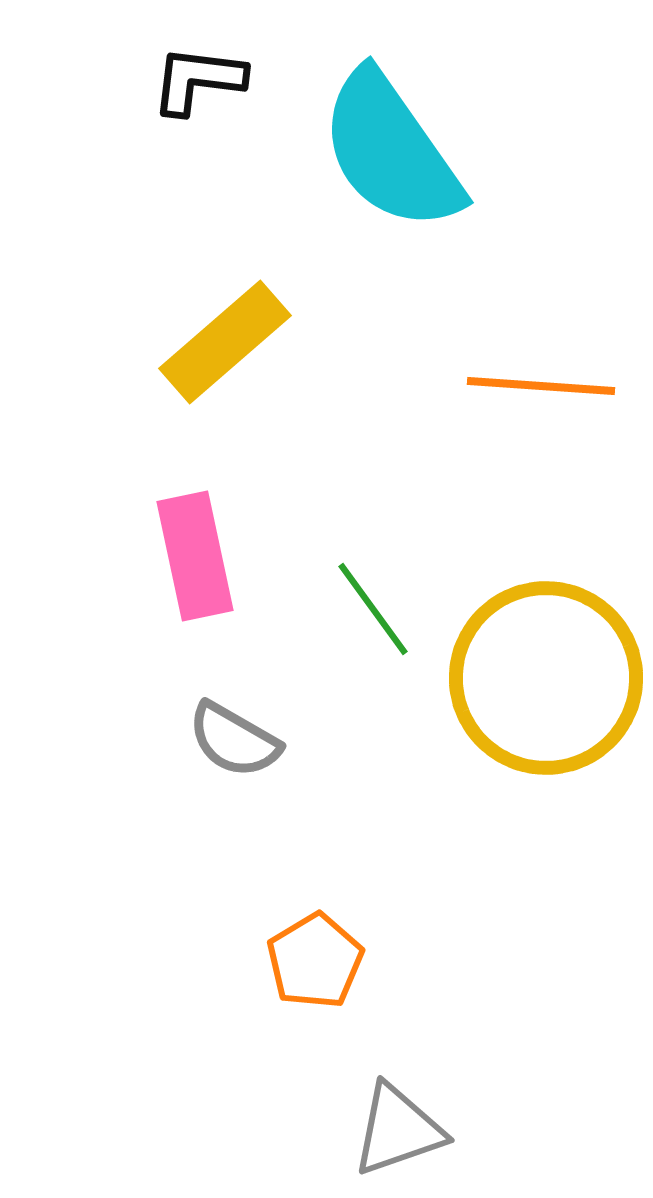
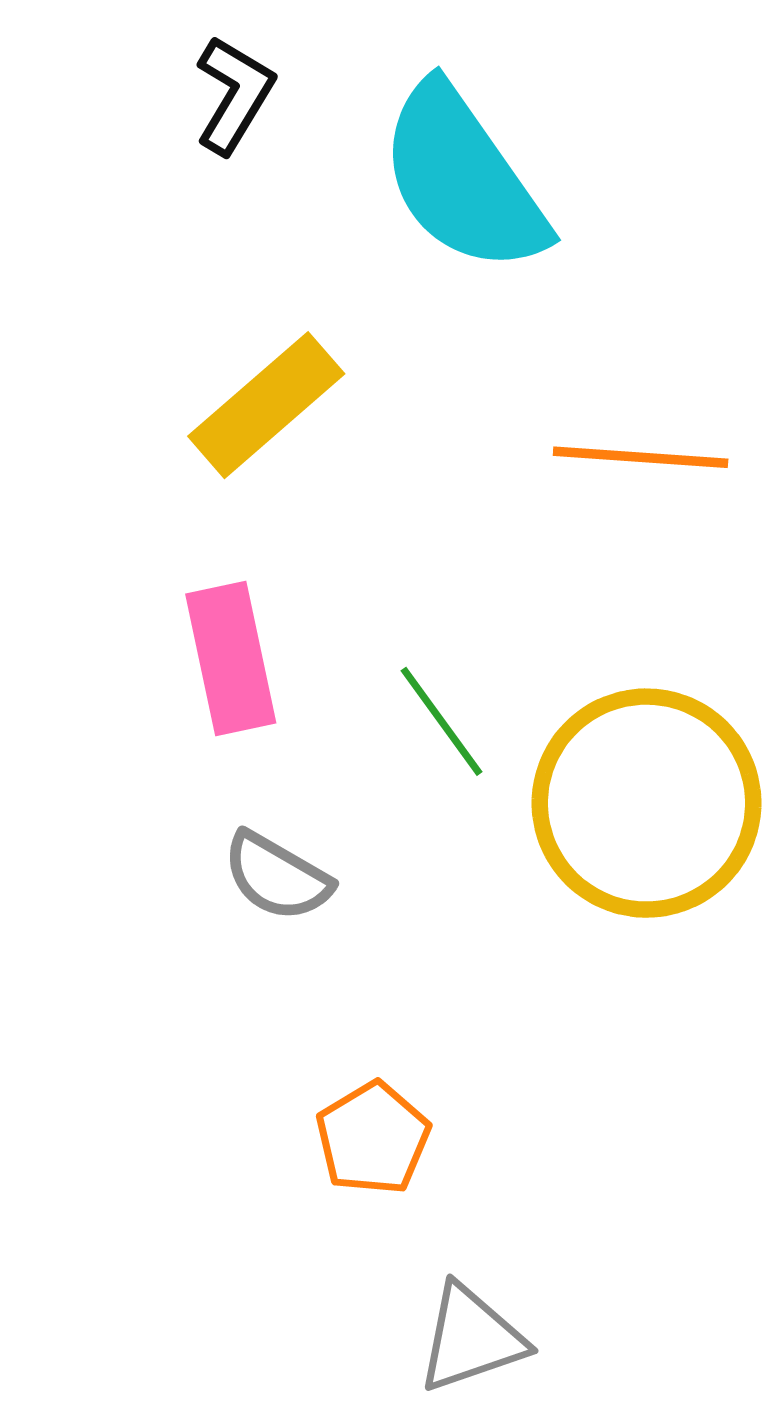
black L-shape: (198, 80) -> (234, 95), turned 114

